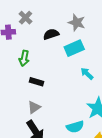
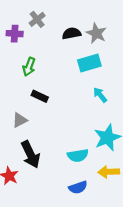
black semicircle: (51, 34) -> (71, 33), moved
gray triangle: (34, 107) -> (20, 120), moved

